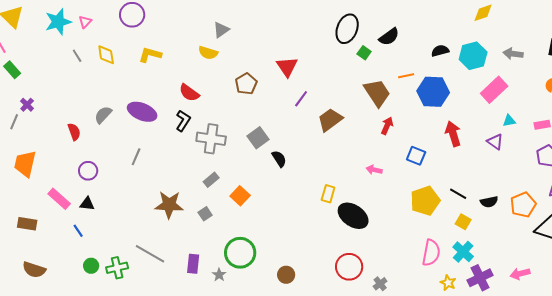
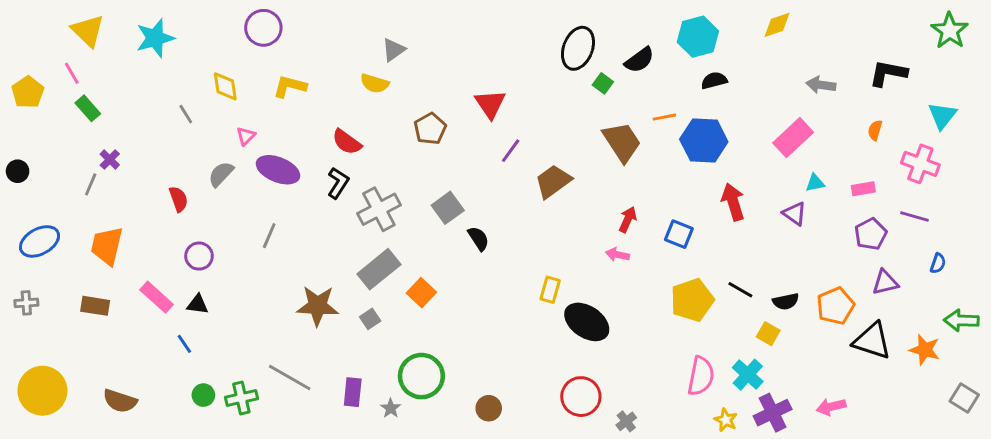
pink triangle: (85, 22) -> (246, 136), moved
gray line: (77, 56) -> (186, 114), moved
cyan hexagon: (473, 56) -> (698, 37), moved
red arrow: (387, 126) -> (628, 219), moved
gray cross: (211, 139) -> (379, 209), turned -36
gray rectangle: (211, 180) -> (379, 269), size x1.8
yellow square: (463, 222) -> (768, 334), moved
brown rectangle: (27, 224) -> (95, 306), moved

